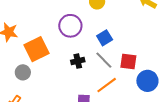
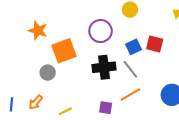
black cross: (78, 61) -> (104, 67), size x1.6
red square: (128, 61) -> (155, 44), moved

